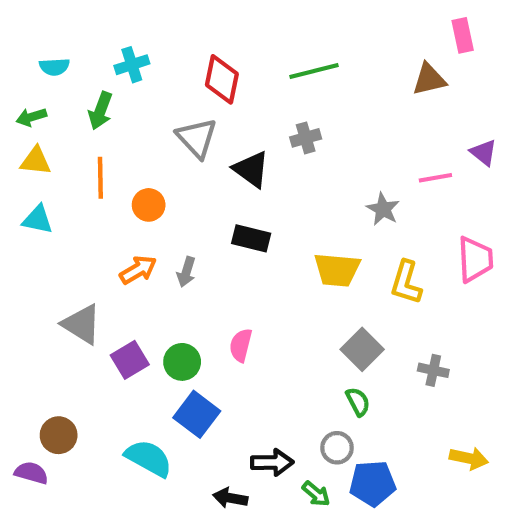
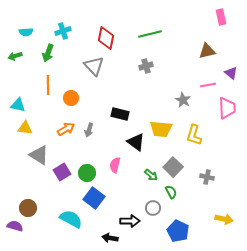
brown triangle: (429, 79) -> (207, 51), moved
yellow triangle: (36, 161) -> (25, 128), moved
black triangle: (251, 169) -> (136, 142), moved
pink trapezoid: (475, 259) -> (227, 108), moved
gray circle: (337, 448) -> (153, 208), moved
blue pentagon: (373, 483) -> (178, 231), turned 30
green arrow: (316, 494) -> (151, 175), moved

